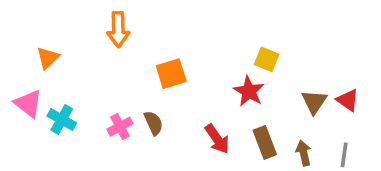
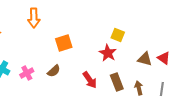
brown triangle: (314, 102) -> (145, 59), turned -49
brown semicircle: (154, 123) -> (54, 71), turned 72
pink cross: (120, 127) -> (27, 73), moved

